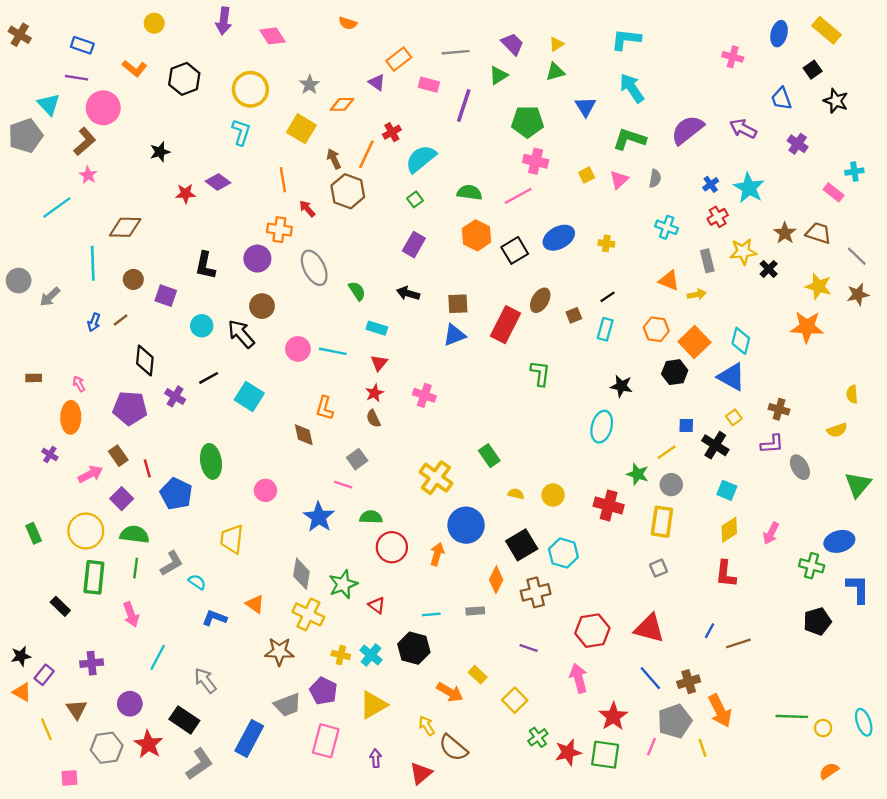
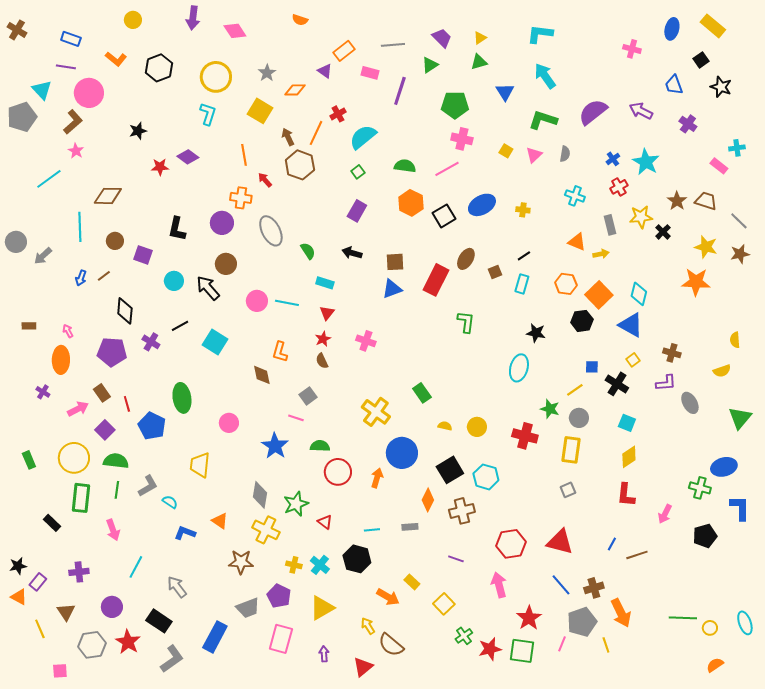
yellow square: (587, 175) -> (506, 151), turned -32
pink arrow: (771, 533) -> (665, 514), moved

